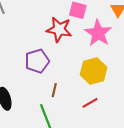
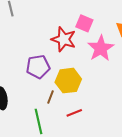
yellow hexagon: (94, 71) -> (68, 81), moved
red line: (90, 103) -> (74, 113), moved

